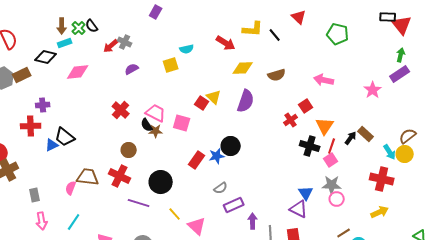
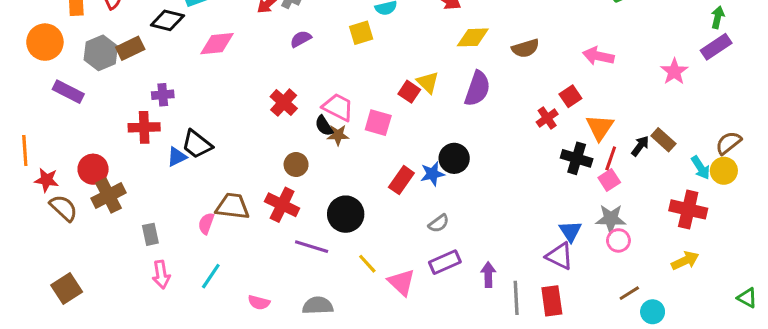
purple rectangle: (234, 205) -> (445, 262), moved

